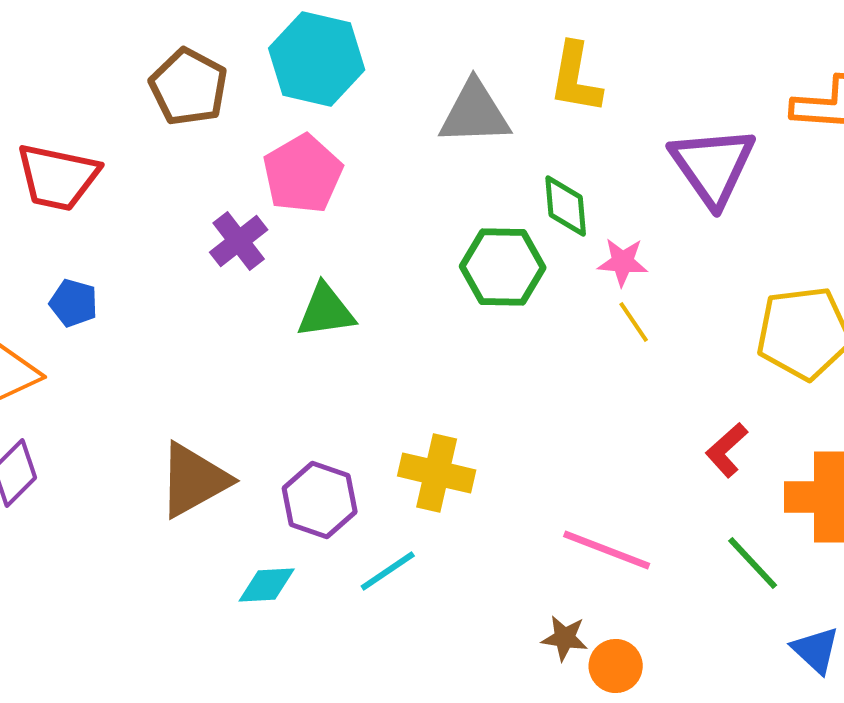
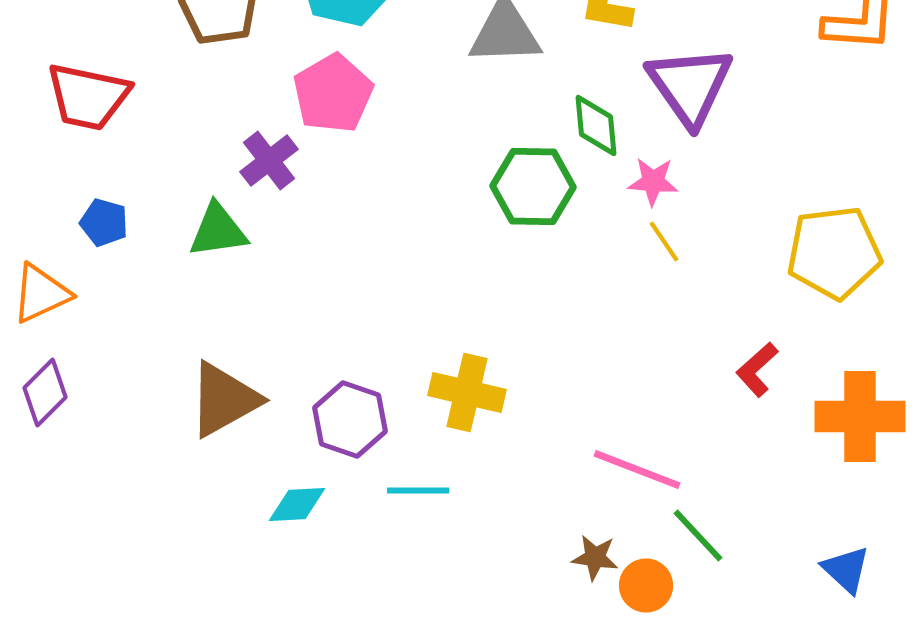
purple triangle: (713, 166) -> (690, 86), moved
green triangle: (326, 311) -> (218, 230), moved
green line: (753, 563) -> (698, 536), moved
cyan line: (388, 571) -> (418, 490), turned 34

